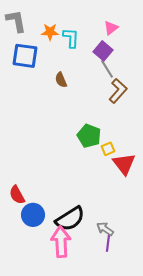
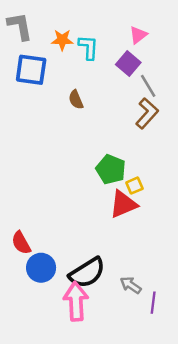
gray line: (107, 69) -> (148, 86), moved
red triangle: (124, 164) -> (123, 204), moved, turned 45
purple line: (108, 243) -> (153, 303), moved

